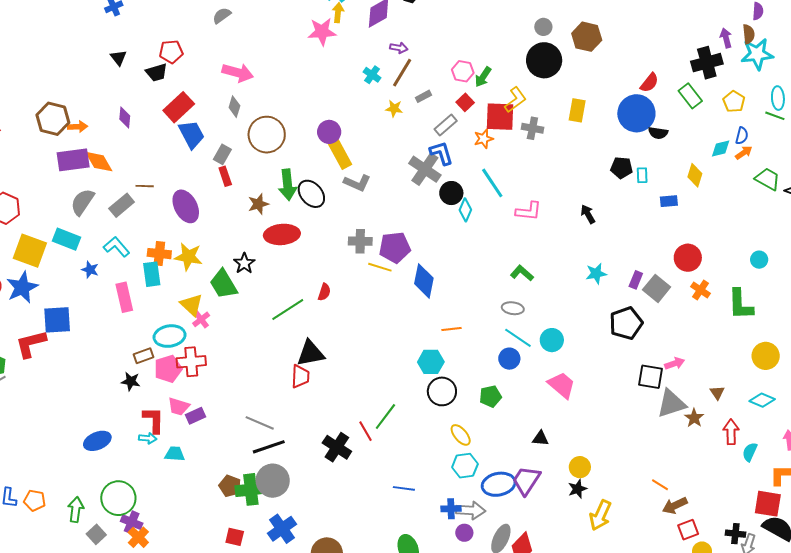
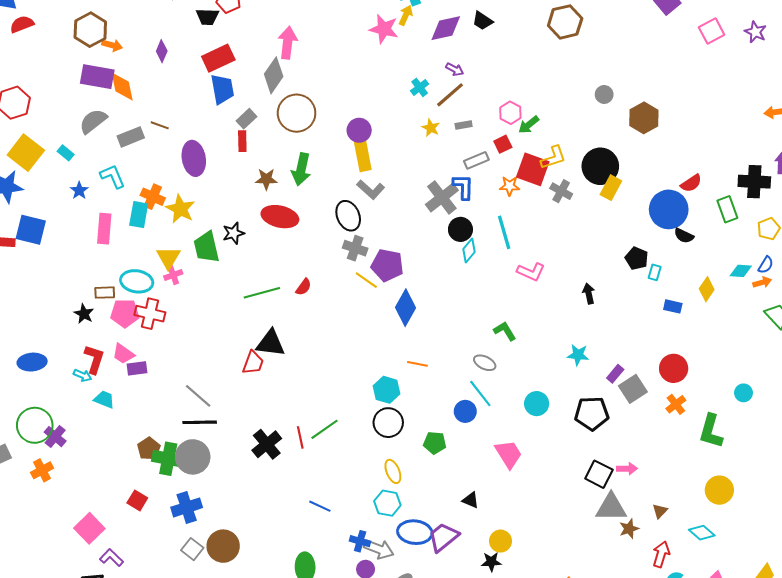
black circle: (544, 60) -> (600, 166), moved
pink arrow: (238, 73) -> (288, 43), turned -116
gray diamond: (234, 107) -> (274, 75), size x1.6
black ellipse: (311, 194) -> (348, 216), moved
cyan rectangle: (67, 239) -> (66, 153), size x0.6
cyan circle: (552, 340) -> (537, 404), moved
purple cross: (132, 522) -> (55, 437), moved

